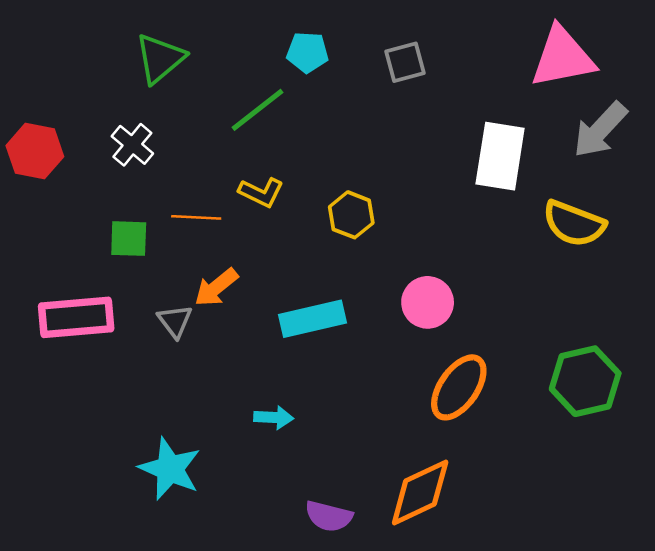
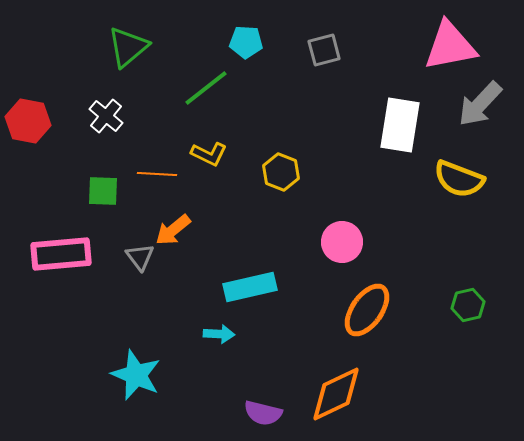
cyan rectangle: (312, 319) -> (250, 287), moved
green hexagon: (585, 381) -> (468, 305), size x0.6

